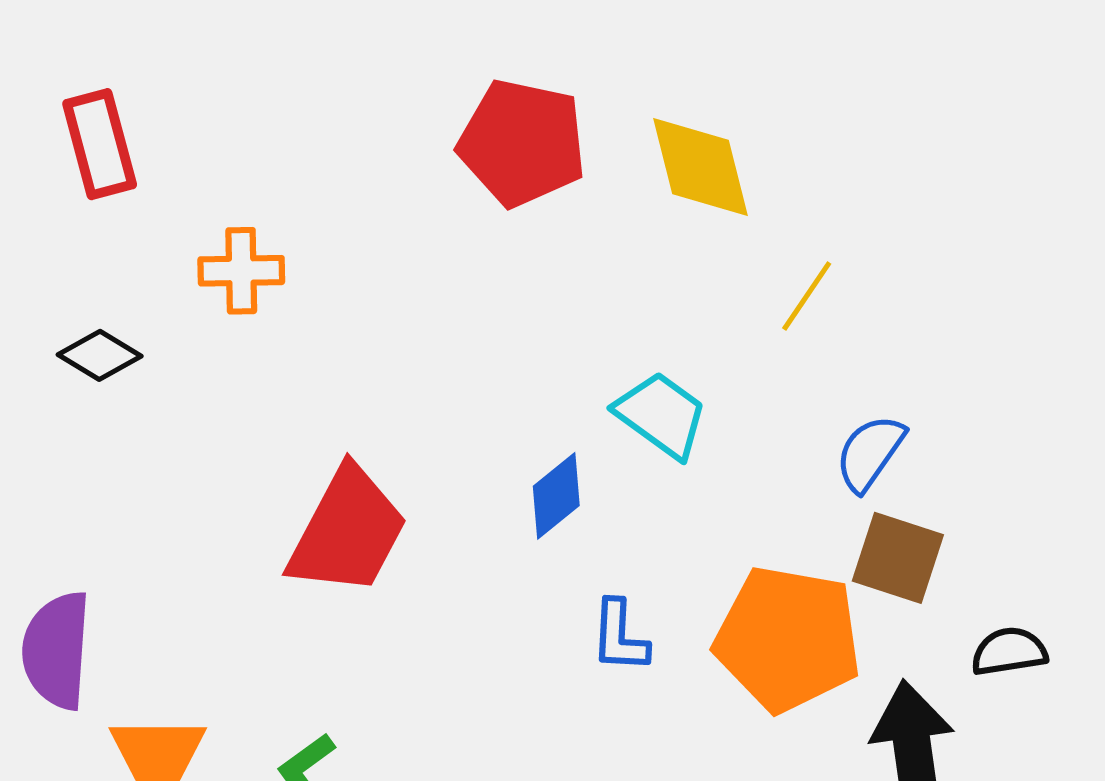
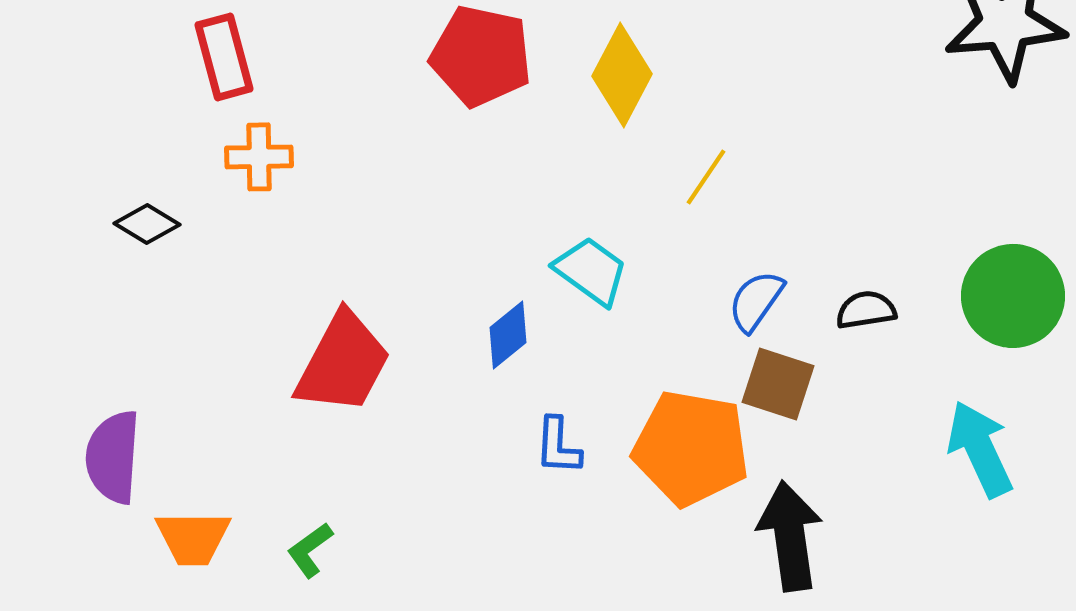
red rectangle: (100, 144) -> (224, 57), moved
yellow diamond: (700, 167) -> (622, 75), turned 42
black semicircle: (1009, 651) -> (866, 310), moved

